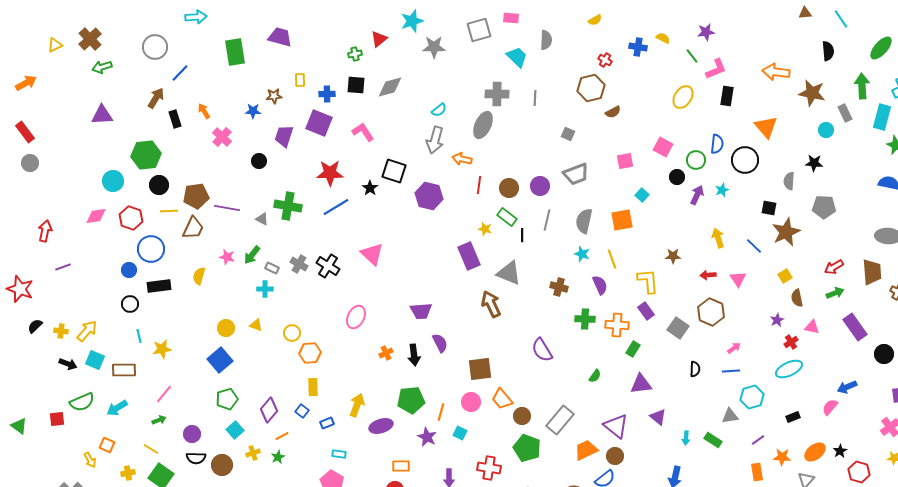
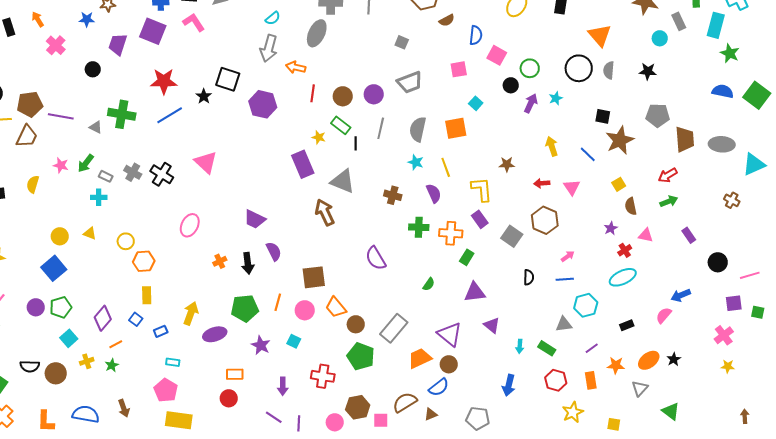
pink L-shape: (363, 132) -> (194, 22), moved
blue semicircle: (717, 144) -> (476, 35), moved
gray semicircle: (789, 181) -> (609, 70), moved
brown trapezoid: (872, 272) -> (685, 139), moved
purple trapezoid: (421, 311) -> (255, 219), turned 30
purple rectangle: (855, 327) -> (689, 235), size x0.6
orange line: (441, 412) -> (278, 302), moved
purple circle: (192, 434) -> (36, 307), moved
red hexagon: (859, 472) -> (556, 380), moved

